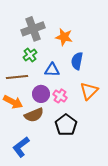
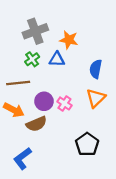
blue semicircle: (77, 61) -> (96, 69), moved
blue triangle: (52, 70) -> (57, 59), moved
black pentagon: (66, 125) -> (87, 144), moved

